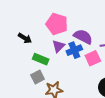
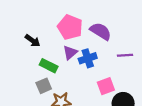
purple semicircle: (83, 37) -> (101, 31), moved
pink square: (93, 58) -> (106, 86), moved

